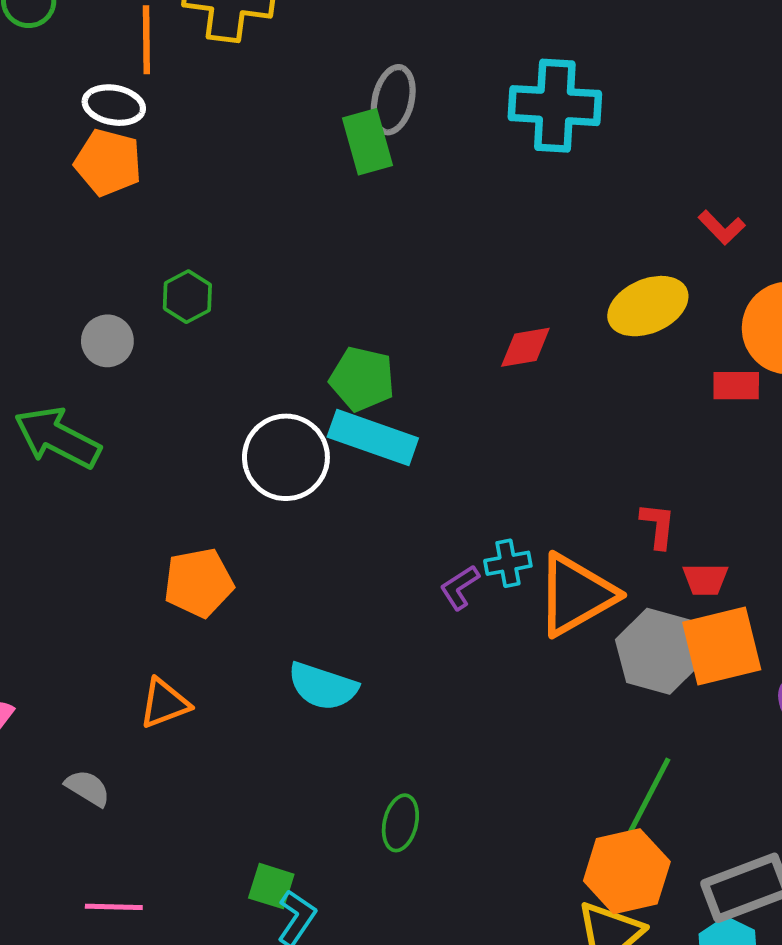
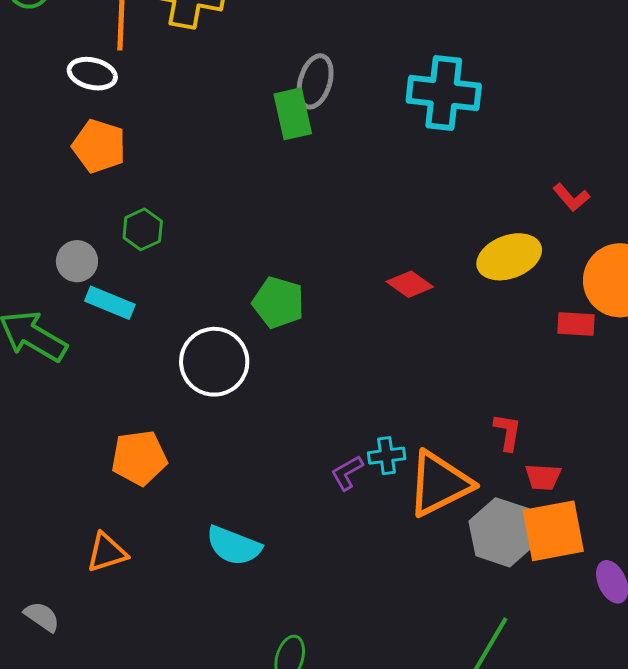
orange pentagon: (108, 162) -> (99, 146), moved
red diamond: (525, 347) -> (410, 284), turned 42
cyan rectangle: (373, 437) -> (110, 303), moved, size x0.7

